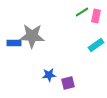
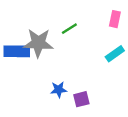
green line: (82, 12) -> (69, 29), moved
blue rectangle: (14, 43) -> (17, 51), size x1.5

